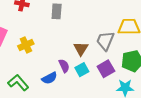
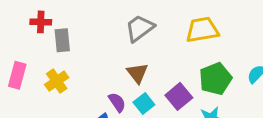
gray rectangle: (57, 11) -> (62, 40), moved
gray trapezoid: (105, 41) -> (140, 28), moved, turned 40

